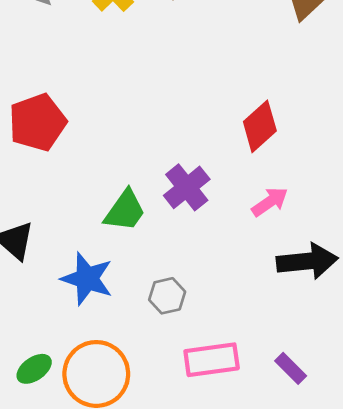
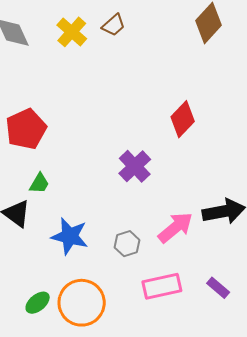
pink arrow: (270, 202) -> (175, 228), moved, size x1.4
green trapezoid: (125, 211) -> (39, 183), moved, size x0.7

